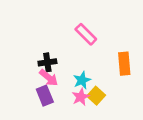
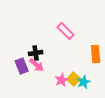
cyan star: (82, 80) -> (84, 82), moved
purple rectangle: (45, 96) -> (22, 66), moved

